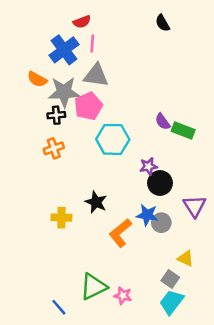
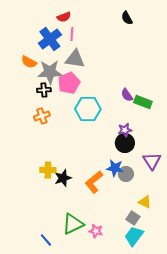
purple star: (148, 166) -> (125, 130), moved
black star: (96, 202) -> (63, 178), moved, turned 30

